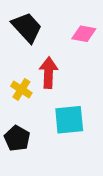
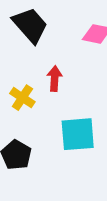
red arrow: (48, 73) -> (55, 79), size x0.7

